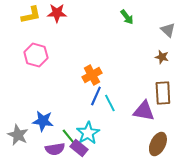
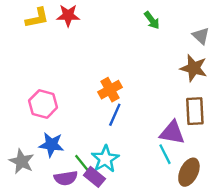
pink hexagon: (36, 55) -> (43, 104), moved
brown star: (162, 57) -> (194, 68), size x1.6
cyan line: (110, 103) -> (165, 154), moved

